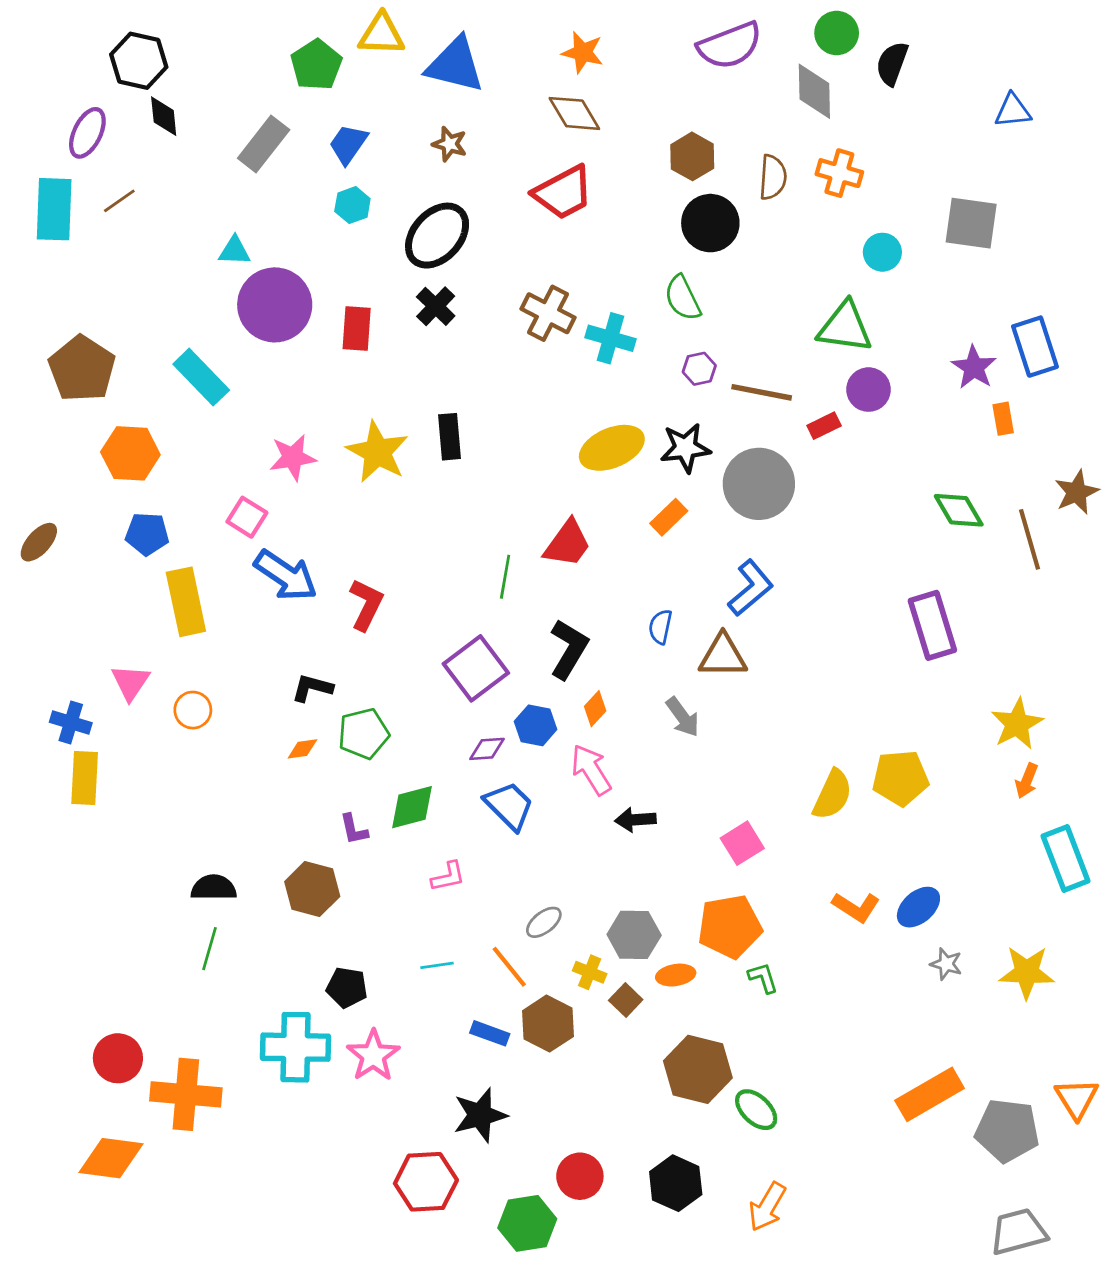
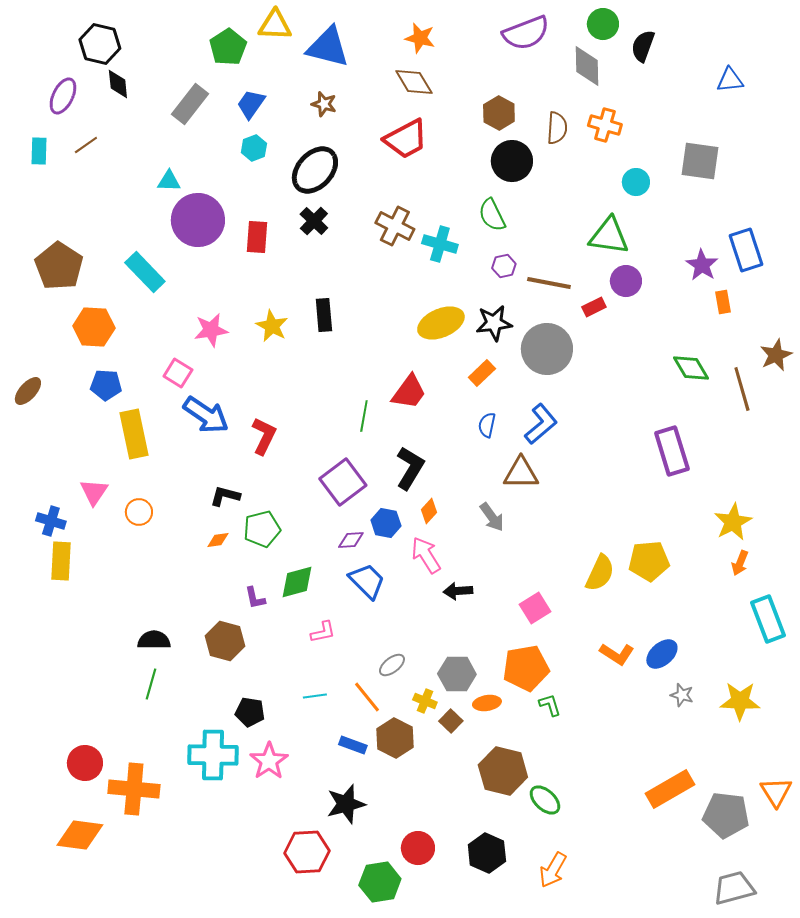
cyan rectangle: (54, 209) -> (39, 151), size x0.6
yellow star: (377, 452) -> (272, 326), size x0.7
blue semicircle: (660, 627) -> (487, 425), moved

